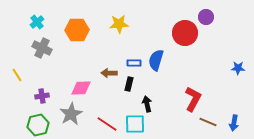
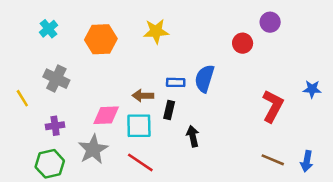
red circle: (185, 33) -> (243, 43), size x0.6
gray cross: (42, 48) -> (56, 79), moved
red L-shape: (193, 99) -> (273, 106), moved
cyan square: (135, 124) -> (139, 126), moved

